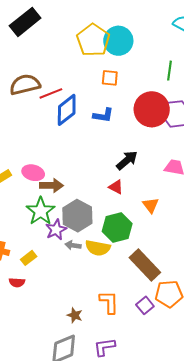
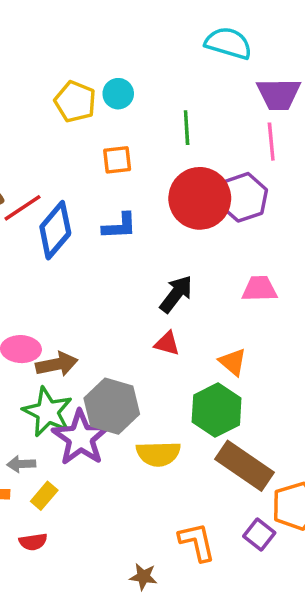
yellow pentagon: (93, 40) -> (75, 102), size x0.7
cyan circle: (118, 41) -> (118, 94), size x0.6
green line: (170, 71) -> (187, 128), moved
green hexagon: (117, 228) -> (217, 410), moved
purple star: (56, 230) -> (81, 438), size x1.5
gray arrow: (73, 245) -> (21, 464), moved

